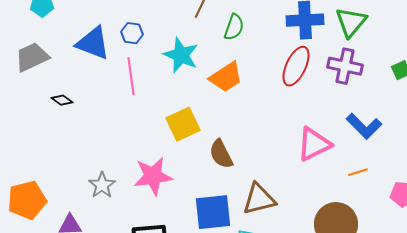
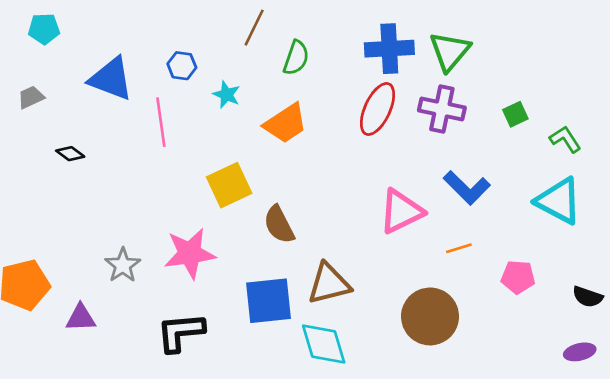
blue hexagon: (132, 33) -> (182, 66), moved
cyan star: (181, 55) -> (226, 95), size x0.6
gray trapezoid: (32, 57) -> (31, 97), size x0.6

